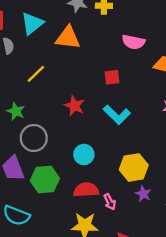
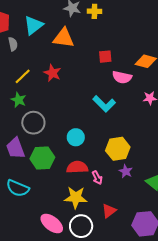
pink semicircle: (133, 42) -> (122, 77), moved
yellow line: (36, 74) -> (23, 76), moved
red square: (112, 77) -> (105, 57), moved
red star: (74, 106) -> (52, 73), moved

